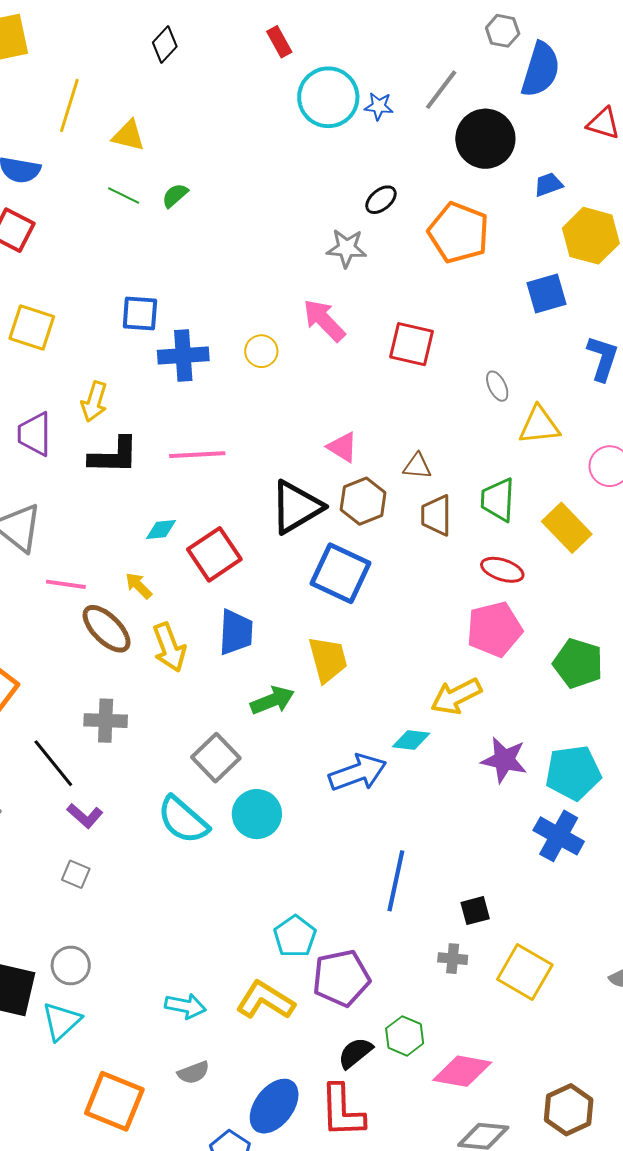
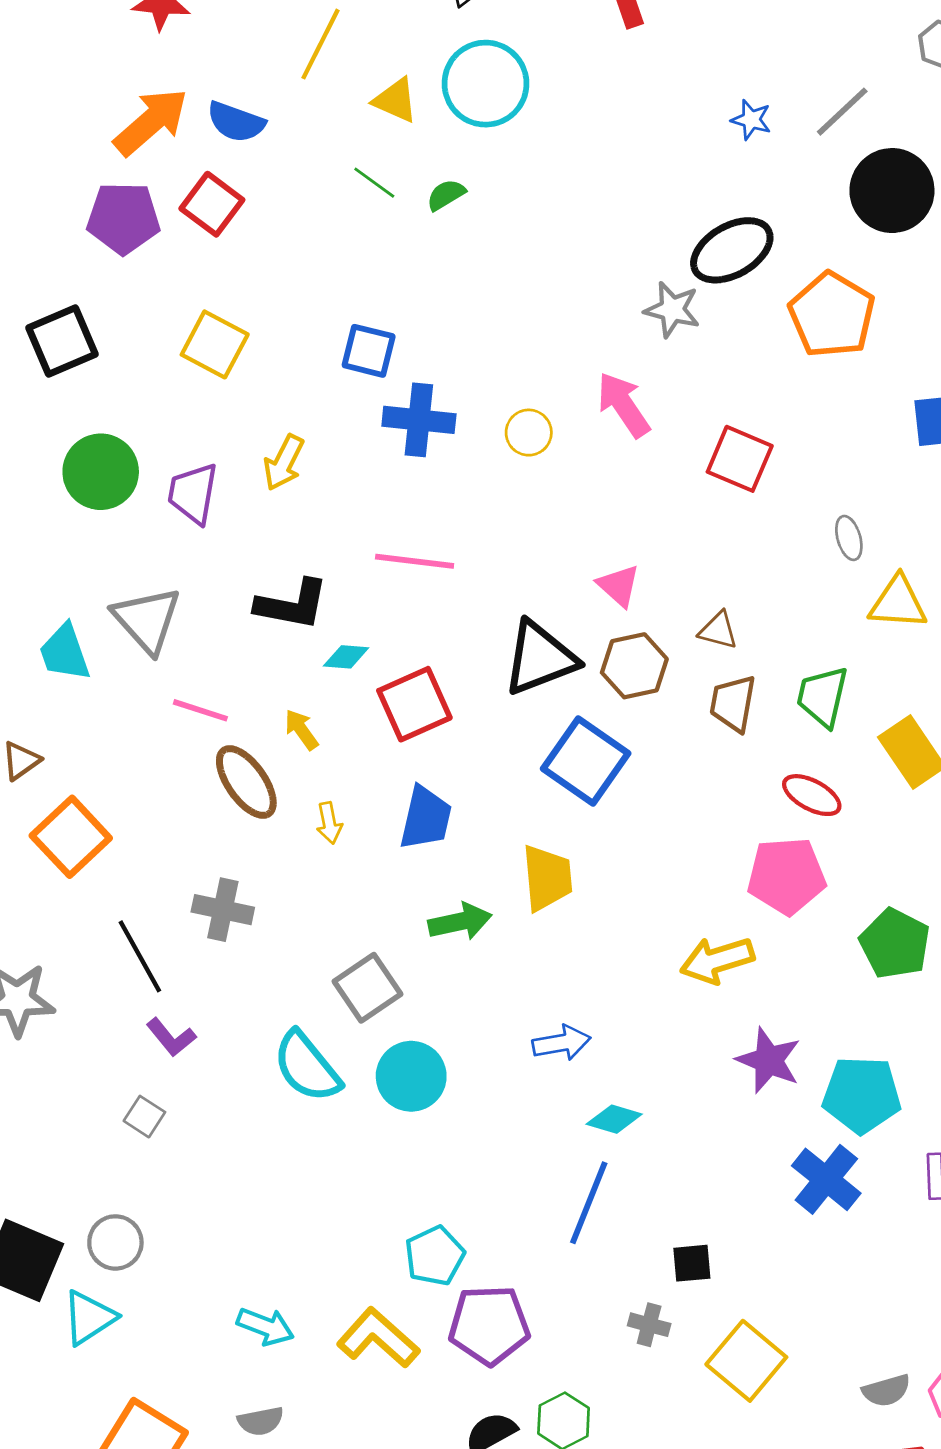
cyan circle: (328, 97) -> (486, 84), moved
black ellipse: (381, 200) -> (732, 250), size x1.8
black L-shape: (114, 456) -> (292, 605), moved
yellow arrow: (169, 647) -> (329, 823), size x0.6
cyan diamond: (411, 740) -> (614, 1119), moved
blue arrow: (358, 773) -> (561, 1043), size x0.7

